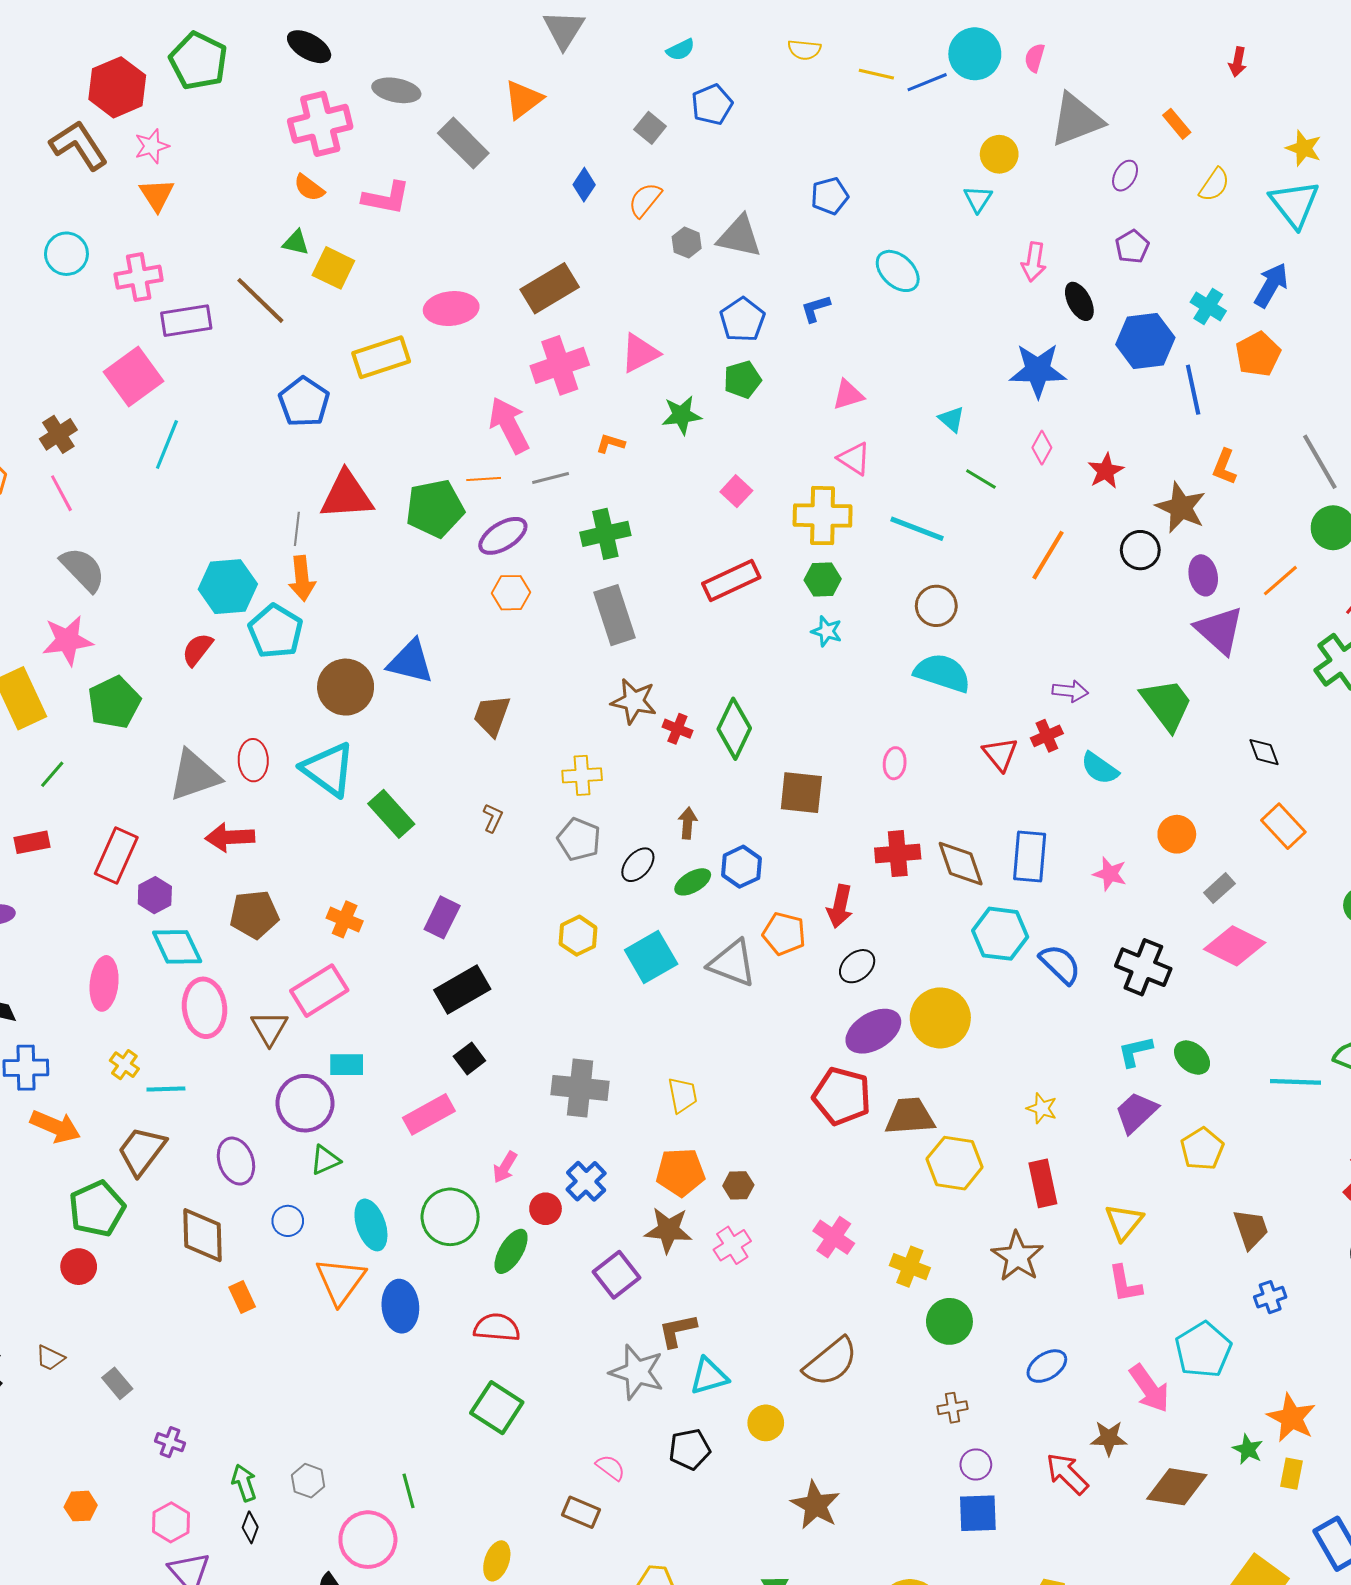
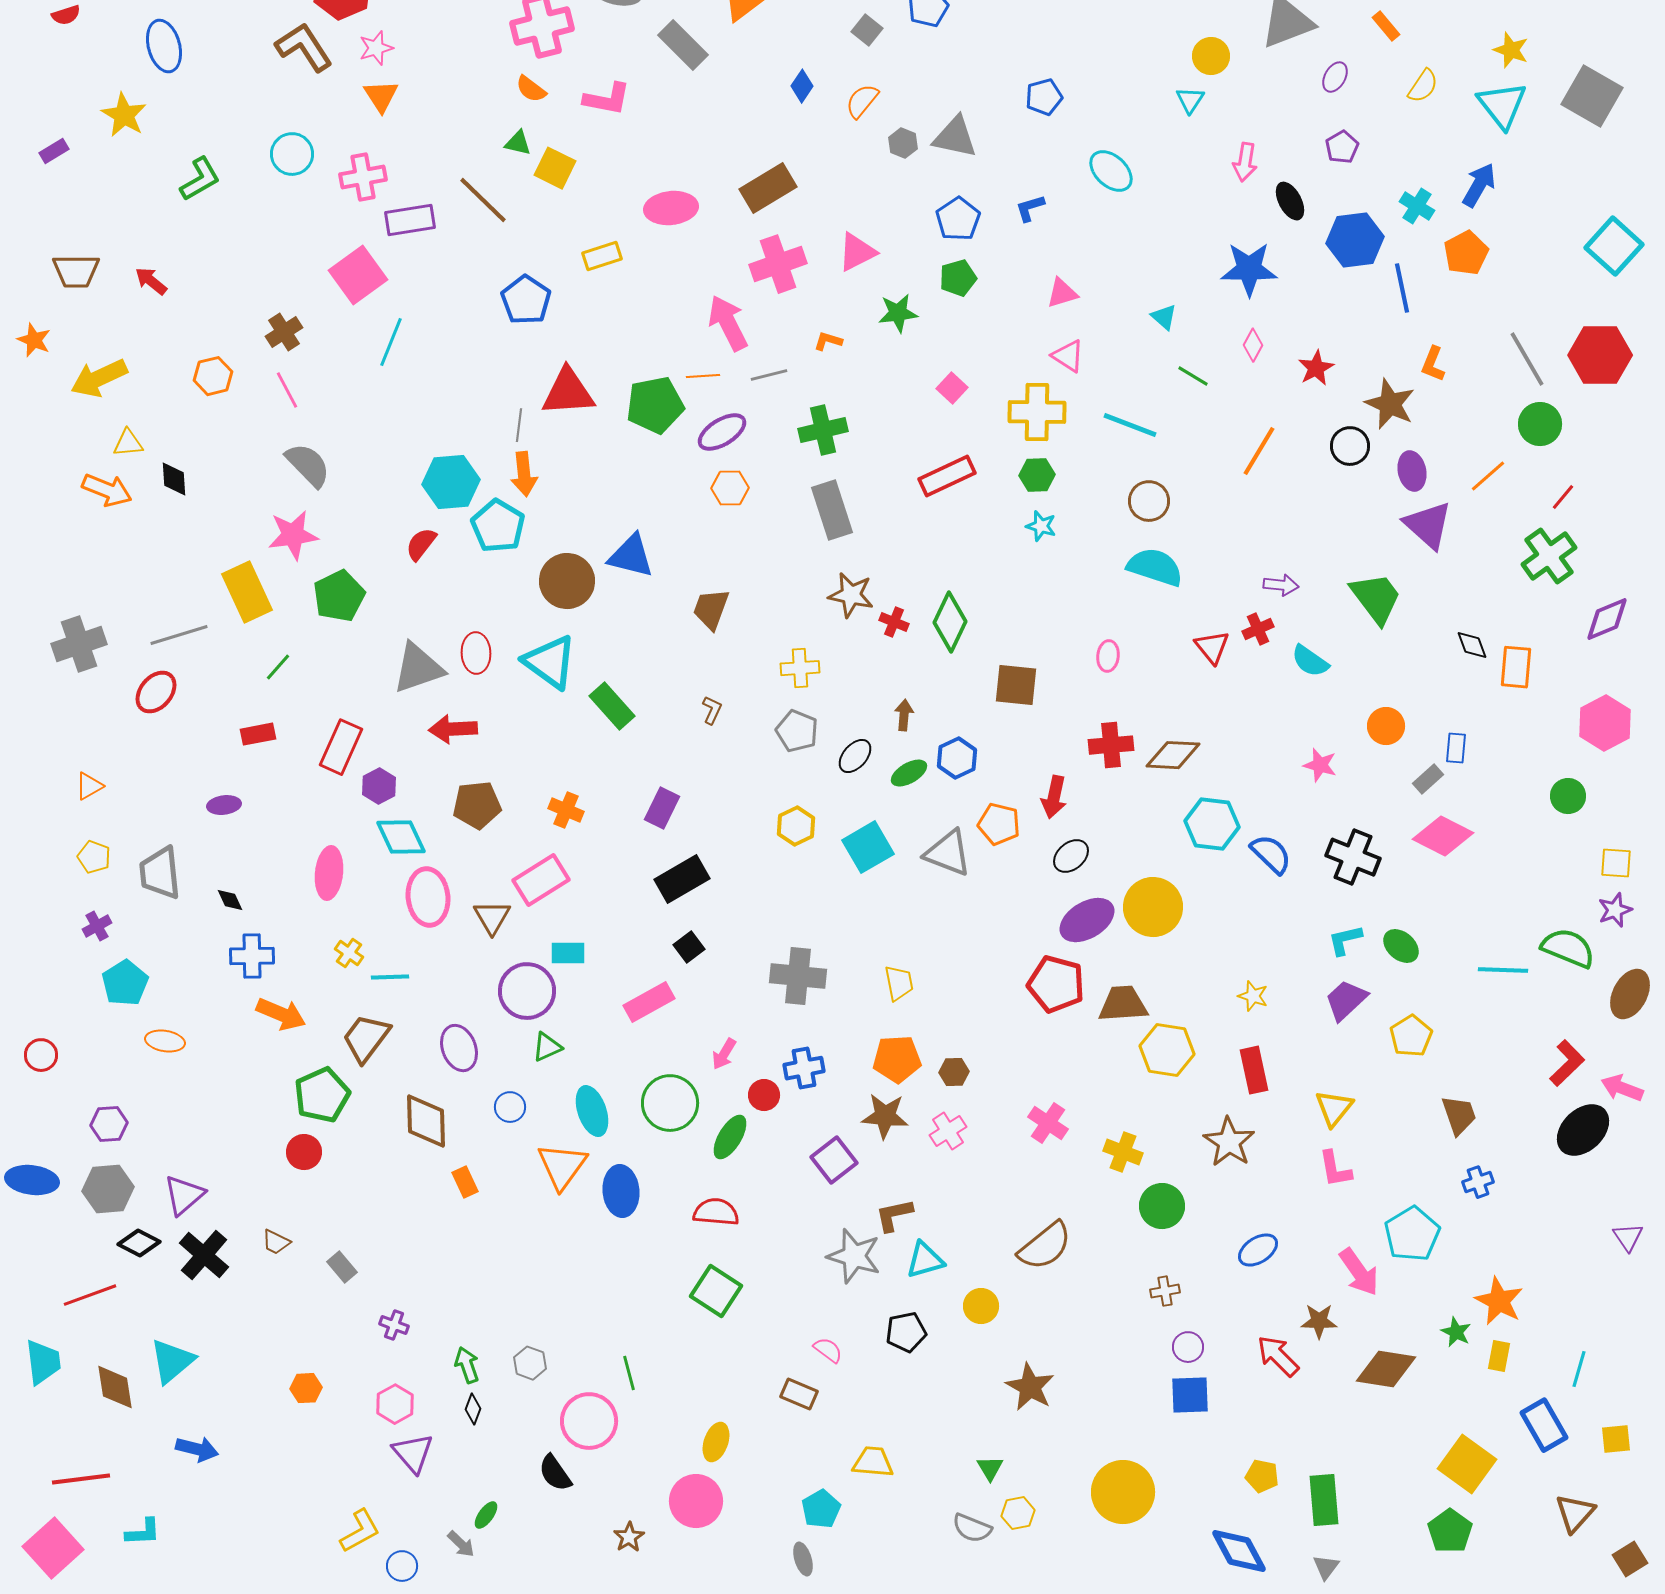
yellow rectangle: (381, 357) -> (602, 256), size x0.7
orange rectangle: (1283, 826) -> (1516, 667), moved, turned 48
blue rectangle: (1030, 857) -> (1456, 748), moved, size x0.6
brown diamond: (961, 864) -> (1173, 755), turned -68
blue cross: (586, 1181) -> (804, 1068), turned 33

